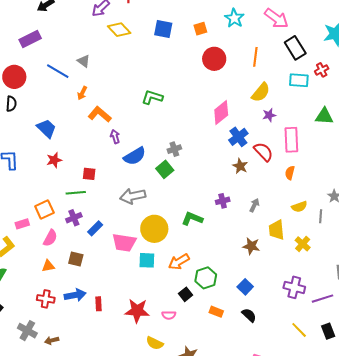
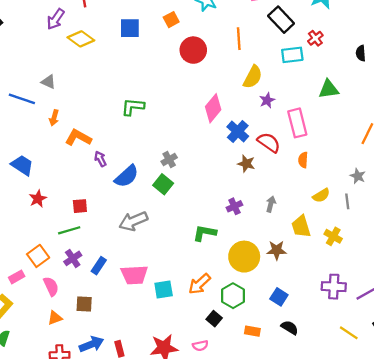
yellow circle: (154, 229) -> (244, 257), moved
pink semicircle: (50, 238) -> (51, 286), turned -42

